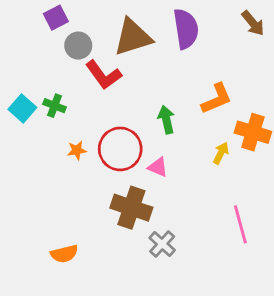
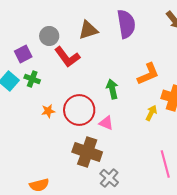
purple square: (56, 18) -> (23, 54), moved
brown triangle: (133, 37) -> (88, 30), size x0.7

